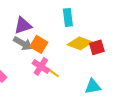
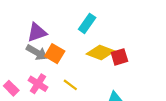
cyan rectangle: (68, 17) -> (87, 23), turned 42
pink cross: (41, 66) -> (38, 84), moved

